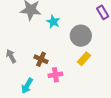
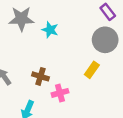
gray circle: (81, 36) -> (105, 40), moved

